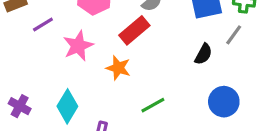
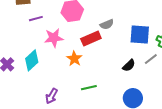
cyan diamond: (67, 106) -> (32, 60), moved

